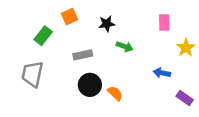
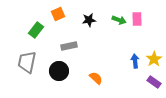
green arrow: (125, 47) -> (119, 20), moved
yellow star: (186, 48) -> (154, 59), moved
blue arrow: (162, 73) -> (135, 61), turned 72
black circle: (90, 85) -> (59, 71), moved

